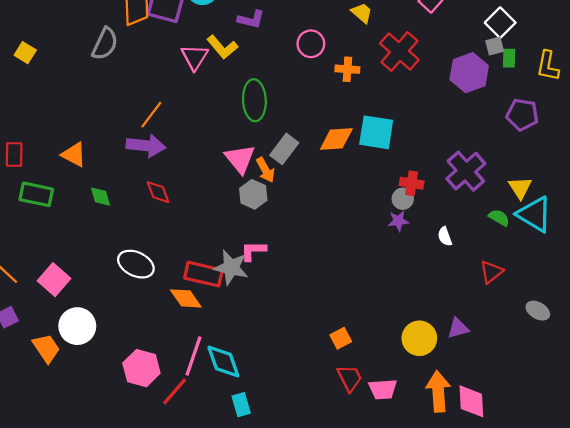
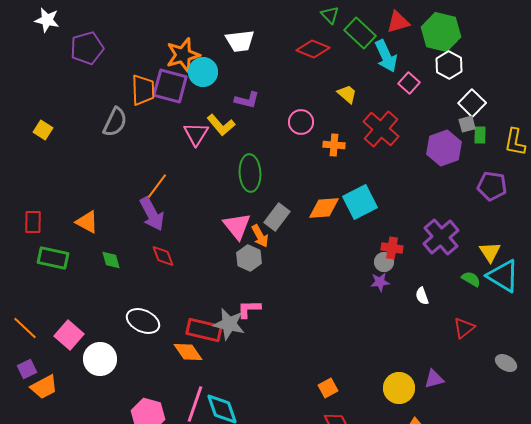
cyan square: (376, 132) -> (360, 202), turned -36
purple arrow: (146, 146) -> (152, 214), turned 56
white circle: (77, 326) -> (100, 359), moved
orange trapezoid: (46, 348) -> (44, 387), moved, turned 96

